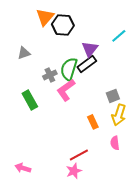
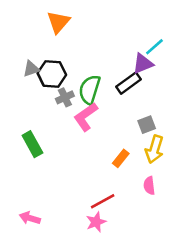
black hexagon: (63, 25) -> (52, 74), moved
purple triangle: (90, 49) -> (143, 64), moved, turned 30
black rectangle: (87, 64) -> (129, 83), moved
green rectangle: (30, 100) -> (32, 144), moved
orange rectangle: (93, 122) -> (121, 158), turned 64

